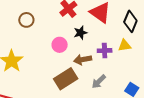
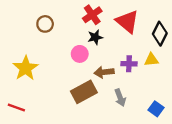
black star: (80, 33) -> (95, 37), moved
gray arrow: (99, 82) -> (120, 98), turned -70

